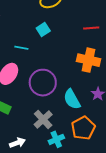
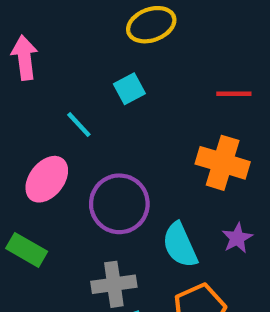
cyan line: (21, 48) -> (79, 125), turned 32
gray cross: (43, 120) -> (114, 284), turned 30

